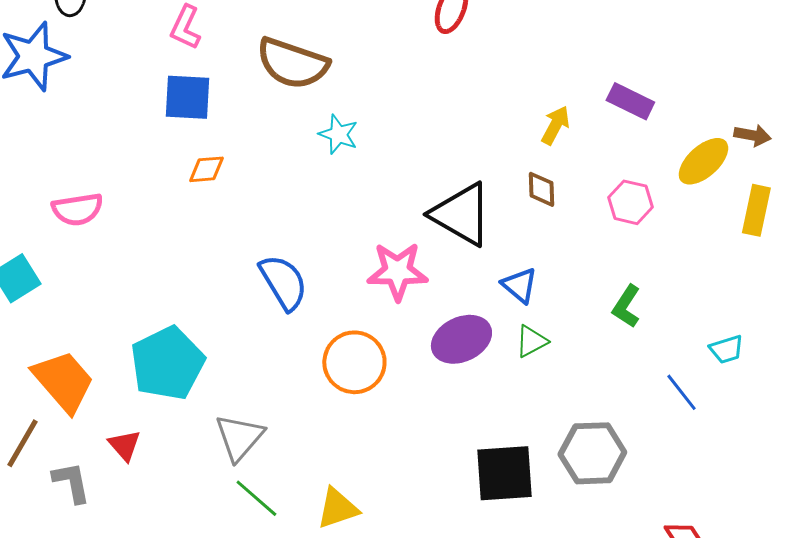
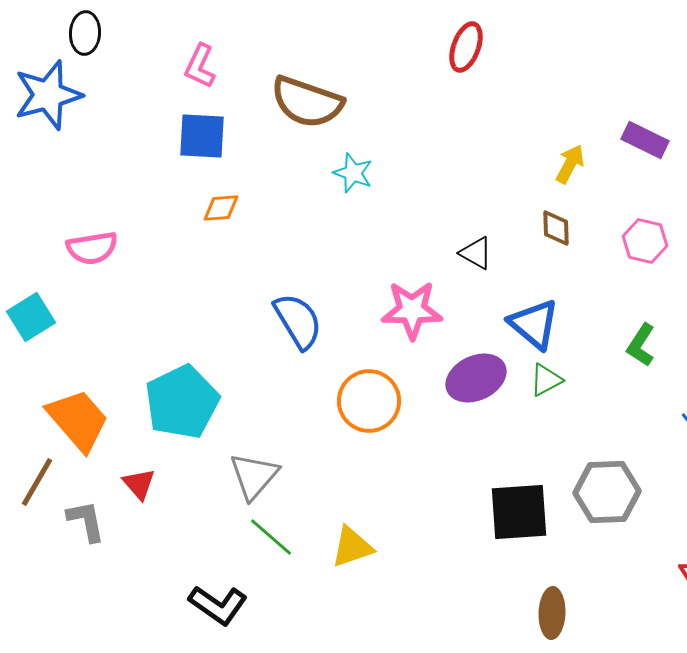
black triangle: (461, 214) -> (476, 253), size x0.5
blue triangle: (519, 285) -> (534, 324), size x1.4

